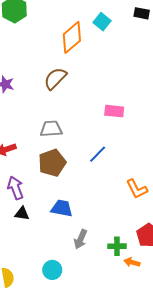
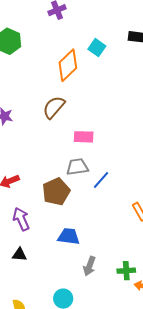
pink rectangle: (114, 111) -> (84, 137), moved
gray trapezoid: (51, 129) -> (77, 167), moved
black triangle: (22, 214) -> (20, 255), moved

